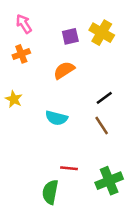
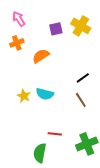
orange semicircle: (64, 70) -> (41, 56), moved
yellow star: (14, 99) -> (24, 96), moved

